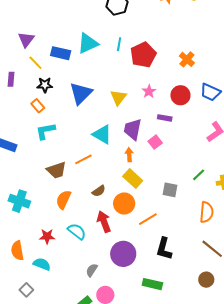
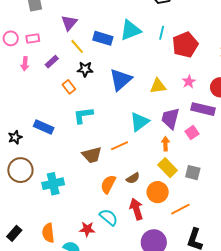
purple rectangle: (11, 79) -> (52, 62), turned 40
yellow triangle: (118, 98) -> (158, 86), turned 42
orange rectangle: (38, 106) -> (69, 87), moved
purple rectangle: (165, 118) -> (203, 109), size x1.6
cyan triangle: (102, 134) -> (139, 122), turned 50
gray square: (170, 190) -> (193, 173), moved
orange semicircle: (63, 200) -> (108, 184), moved
cyan cross: (19, 201) -> (53, 184), turned -35
red star: (47, 236) -> (87, 229), moved

